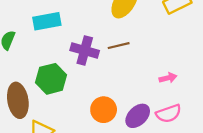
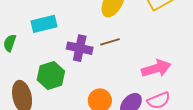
pink arrow: (168, 78) -> (156, 68), size x1.8

